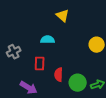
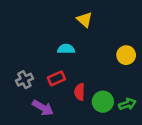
gray cross: (14, 52) -> (24, 80), moved
red rectangle: (40, 64) -> (56, 78), turned 64

